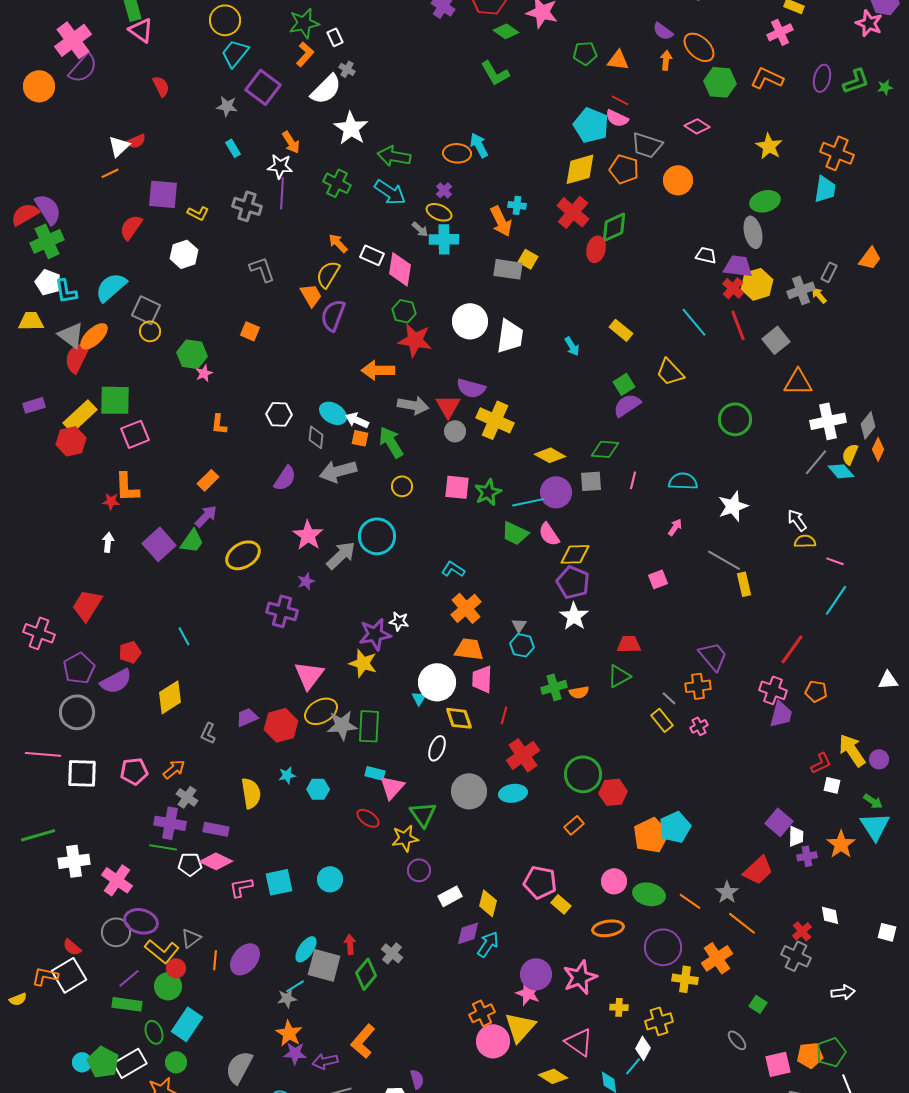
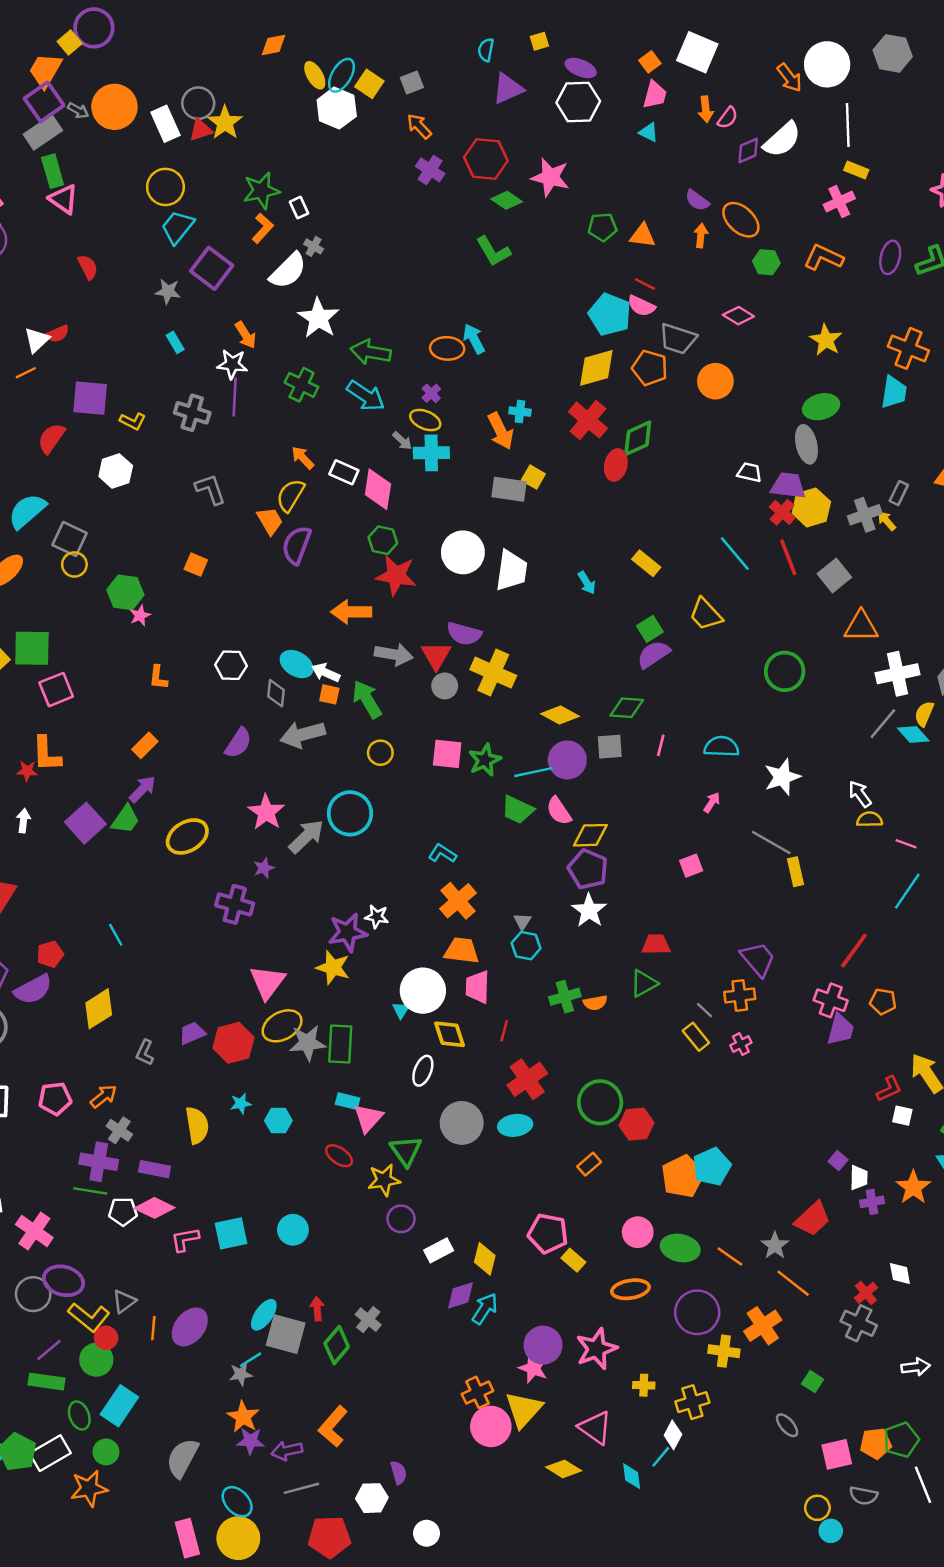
green hexagon: (720, 82) -> (766, 262), size x0.7
purple square: (779, 822) -> (838, 1161), size x0.6

